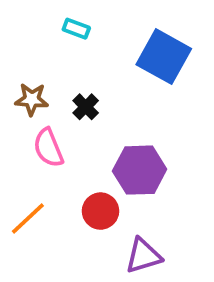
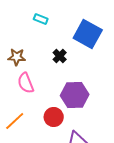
black cross: (86, 107) -> (60, 56), moved

